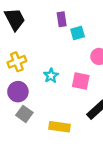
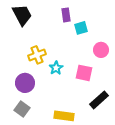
yellow cross: (17, 62) -> (37, 55), moved
gray square: (24, 114) -> (22, 109), moved

